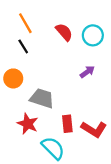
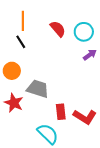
orange line: (25, 23) -> (23, 21), turned 30
purple arrow: (87, 72) -> (90, 55), moved
red star: (28, 124) -> (14, 103), moved

